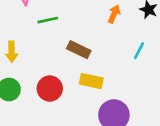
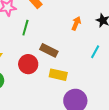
green line: (48, 20) -> (25, 28), turned -63
red circle: (50, 89) -> (28, 64), moved

